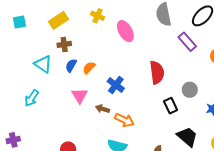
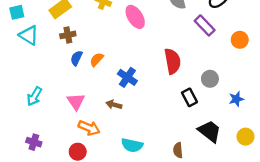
cyan triangle: (43, 64) -> (29, 35), moved
pink triangle: (80, 96) -> (76, 102), moved
orange arrow: (124, 120) -> (89, 128), moved
purple cross: (13, 140) -> (34, 142), moved, turned 32

